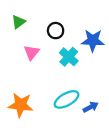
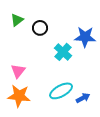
black circle: (56, 31) -> (40, 28), moved
pink triangle: (32, 52) -> (18, 71), moved

